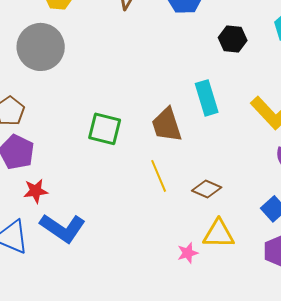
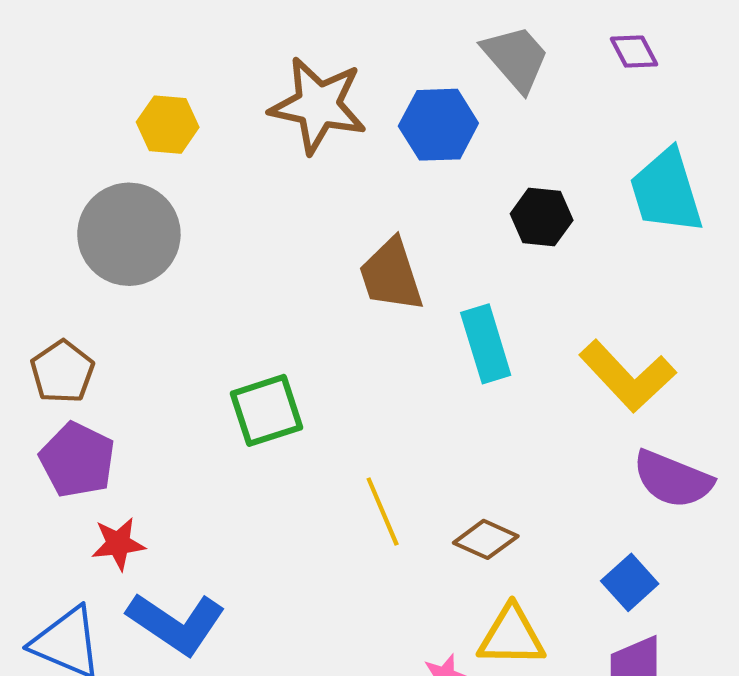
brown trapezoid: (167, 125) -> (391, 275), moved
green square: (105, 129) -> (266, 410), turned -32

